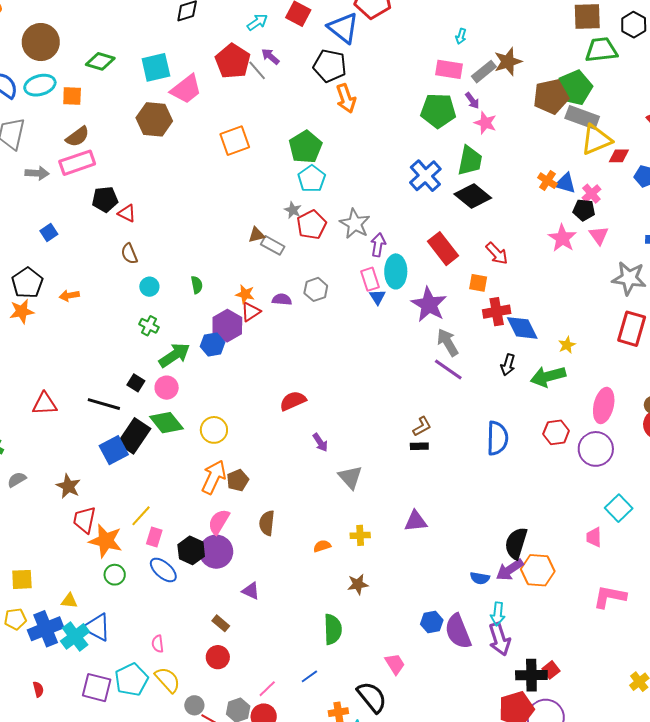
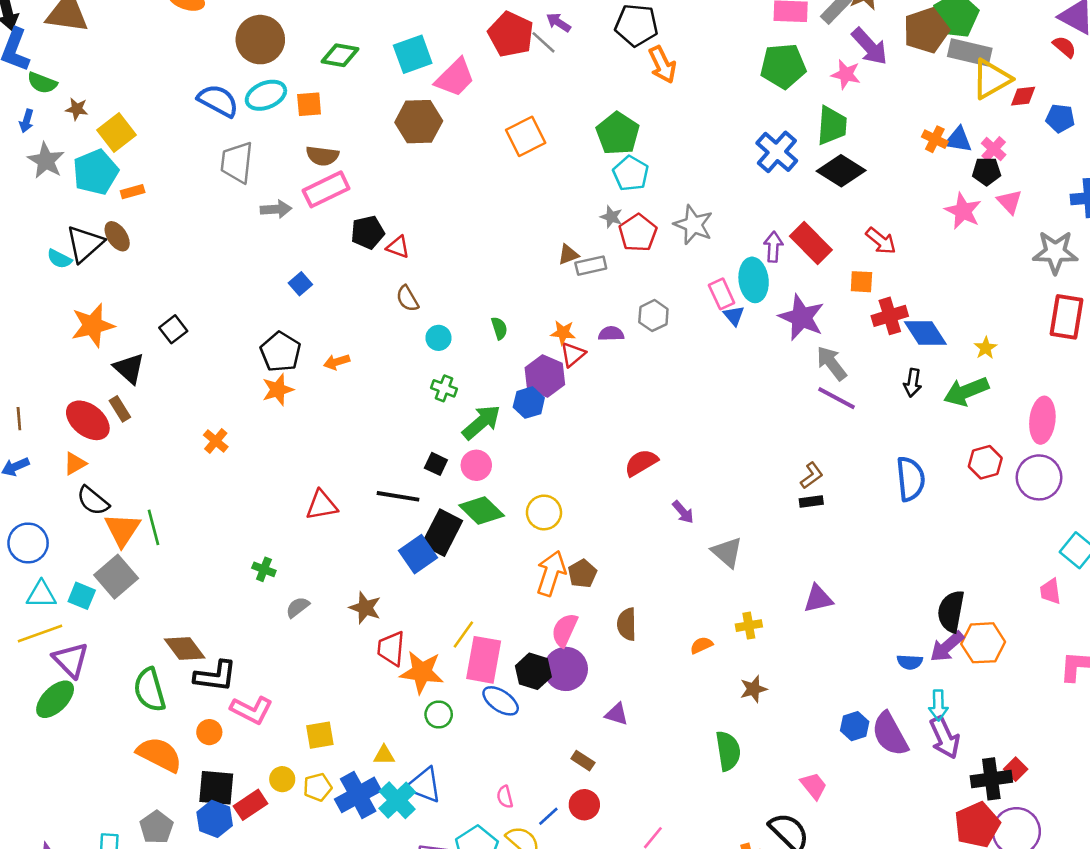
purple arrow: (472, 101) -> (870, 46), moved, size x1.8
brown semicircle: (77, 137) -> (322, 156), turned 50
gray rectangle: (273, 245) -> (591, 266), turned -35
purple arrow: (378, 245) -> (773, 247), moved
pink rectangle: (154, 537) -> (484, 660), size x1.8
blue line: (309, 676) -> (548, 816), moved

